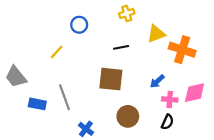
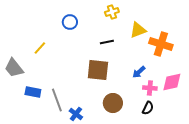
yellow line: (57, 52) -> (40, 48), moved
gray line: (64, 97) -> (57, 100), moved

